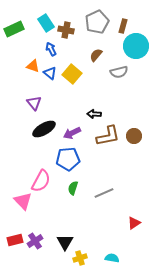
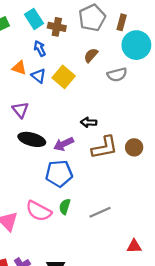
black ellipse: (44, 129) -> (32, 139), turned 45
pink semicircle: (41, 181) -> (39, 211), moved, turned 90
red triangle: (134, 223) -> (134, 246), turned 32

